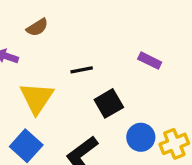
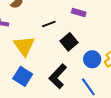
purple rectangle: (150, 61) -> (79, 12), moved

